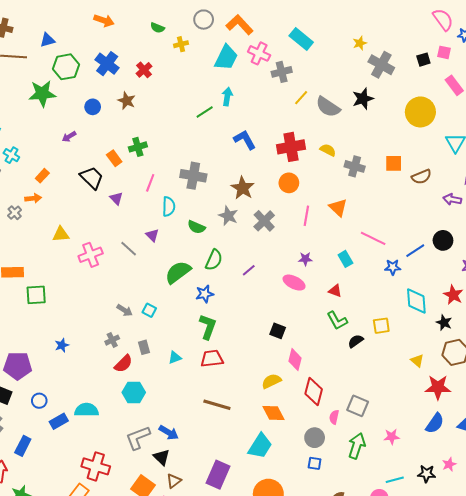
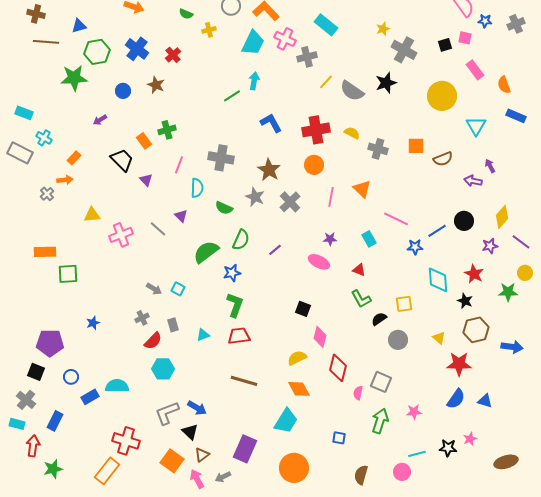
gray circle: (315, 438) -> (398, 340), moved

